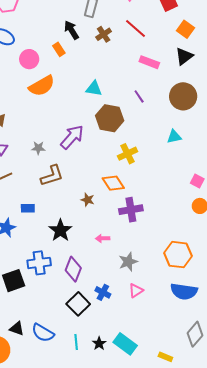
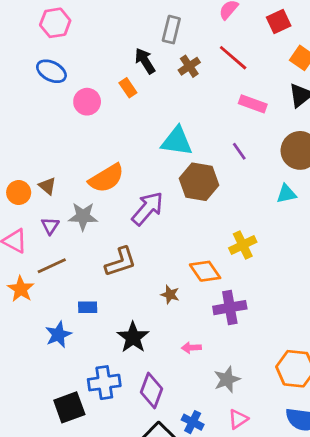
orange semicircle: (42, 86) -> (106, 178), moved
cyan triangle: (94, 89) -> (177, 141), size x1.4
cyan triangle: (174, 137) -> (286, 194), moved
gray star: (38, 148) -> (83, 216), moved, size x1.5
yellow cross: (127, 154) -> (243, 245), moved

